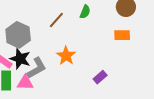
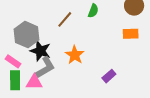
black star: (20, 59) -> (40, 51), moved

